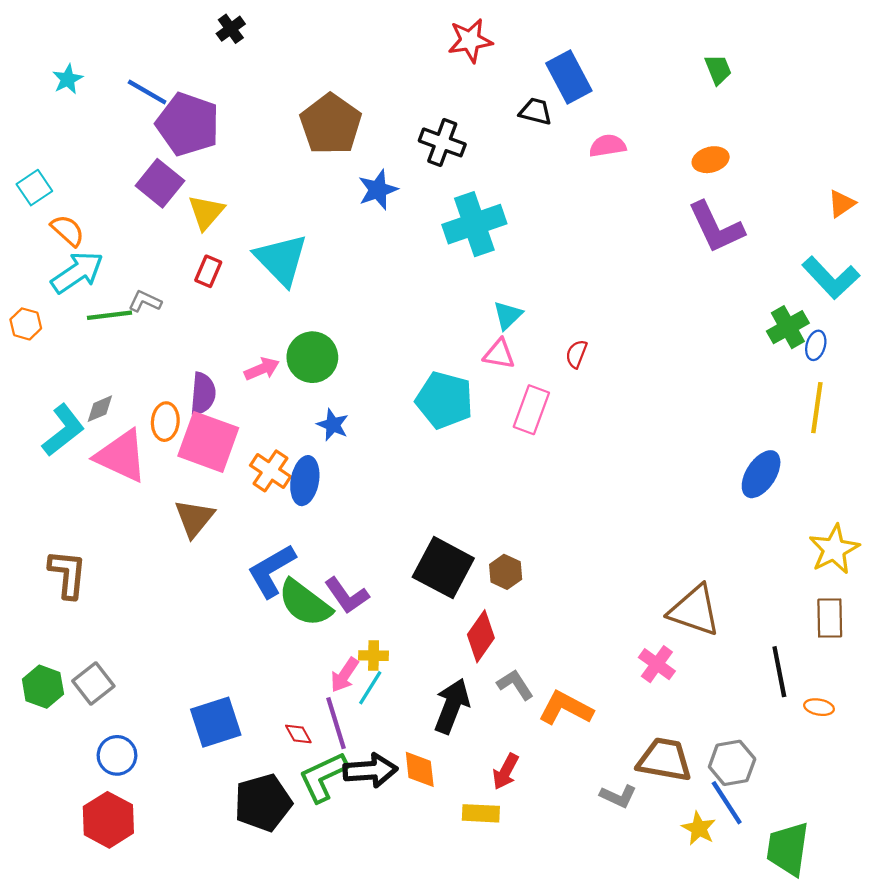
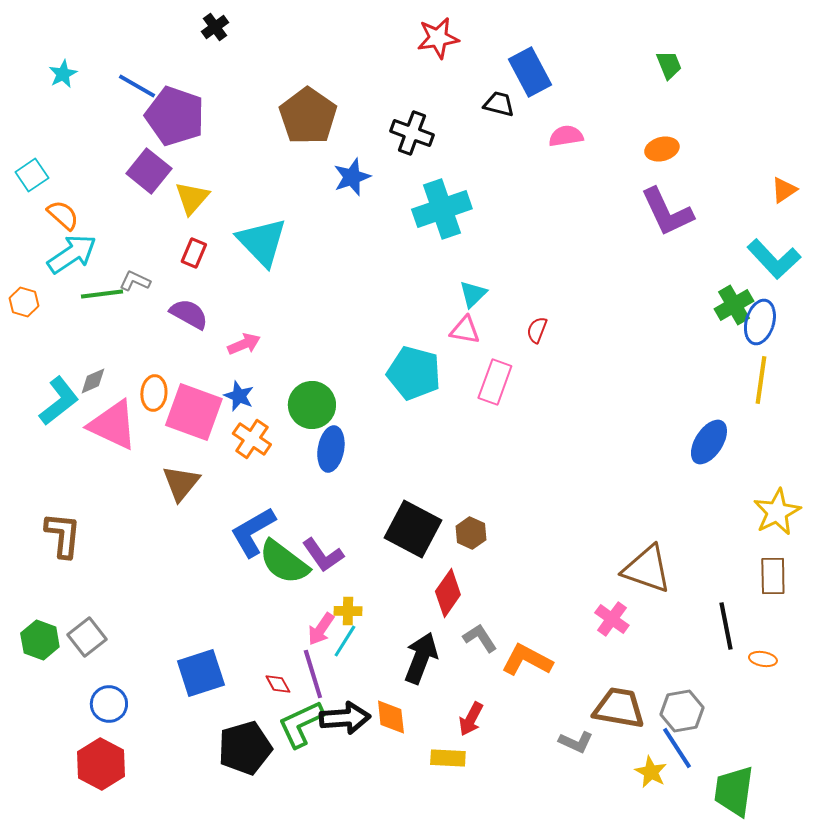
blue ellipse: (816, 345) -> (760, 322), size x1.6
green circle: (312, 357) -> (312, 405), moved
purple semicircle: (203, 394) -> (189, 314), moved, turned -66
blue star: (333, 425) -> (239, 396), moved
blue ellipse: (305, 481) -> (331, 449), moved

